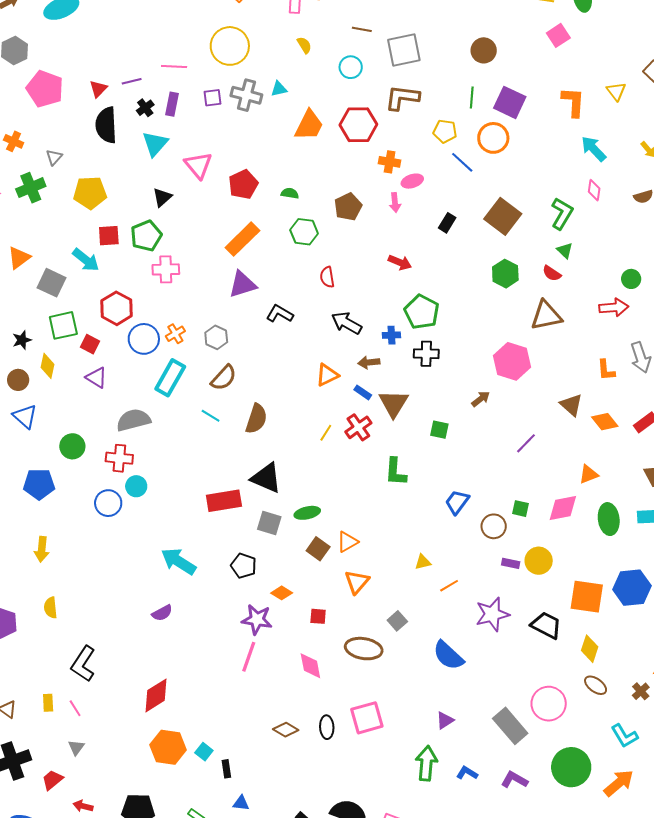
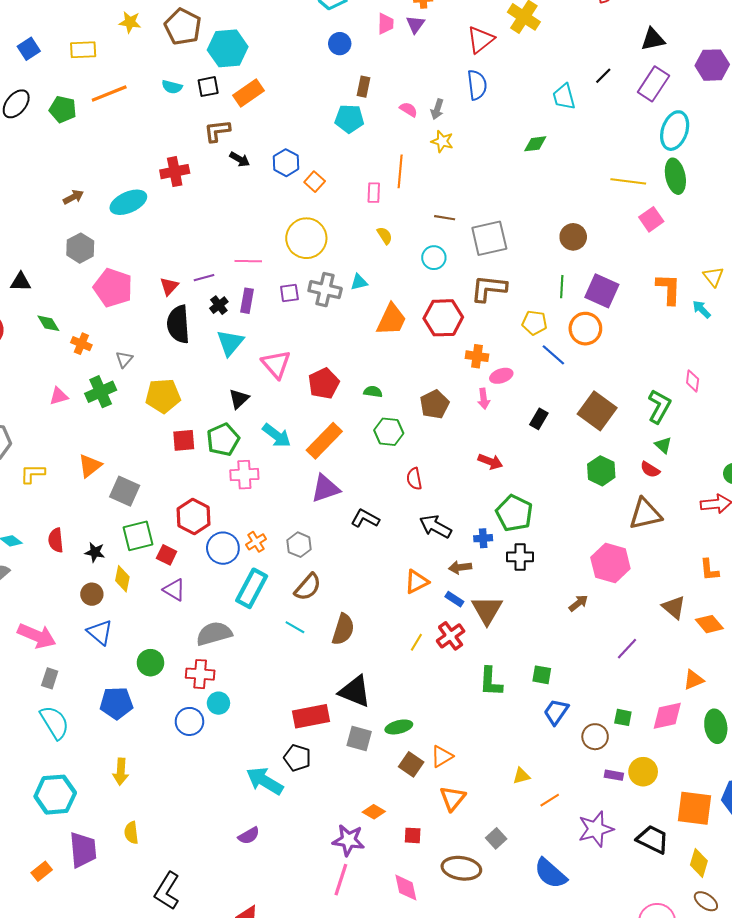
cyan arrow: (594, 149) -> (702, 309), moved, size x0.7
cyan arrow: (86, 260) -> (277, 435), moved
black star: (22, 340) -> (95, 552), turned 30
green square: (439, 430) -> (542, 675), moved
black pentagon: (244, 566) -> (297, 758), moved

